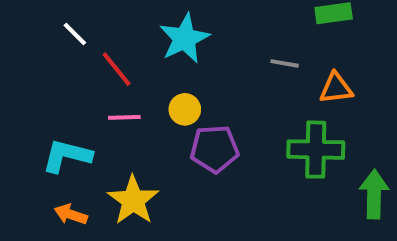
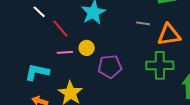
orange triangle: (336, 88) -> (169, 35), size x1.4
yellow circle: (185, 109) -> (87, 48), moved

